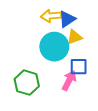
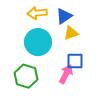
yellow arrow: (51, 16) -> (37, 13), moved
cyan circle: (54, 47) -> (38, 42), moved

